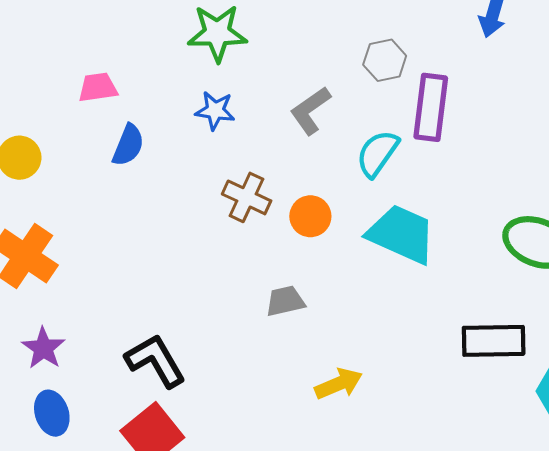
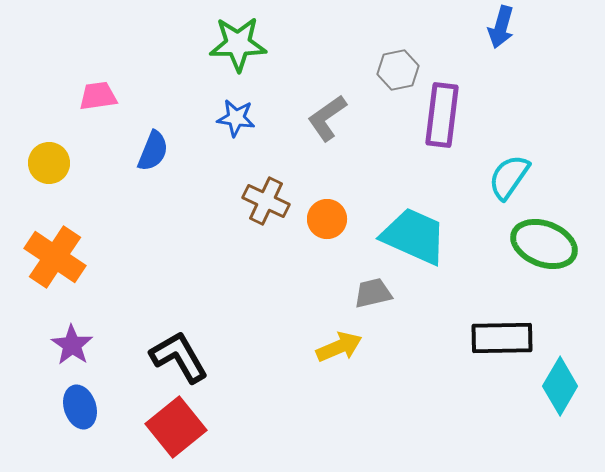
pink trapezoid: (98, 87) -> (98, 96), moved
cyan semicircle: (377, 153) -> (509, 177), moved
gray trapezoid: (285, 301) -> (373, 293), moved
yellow arrow: (339, 384) -> (339, 347), moved

